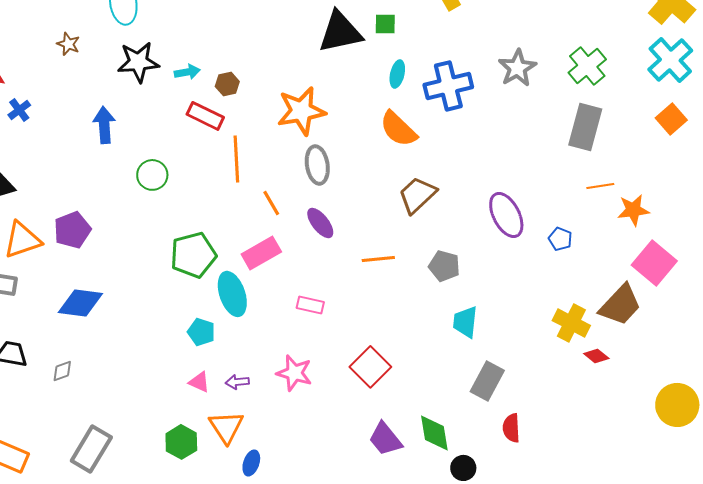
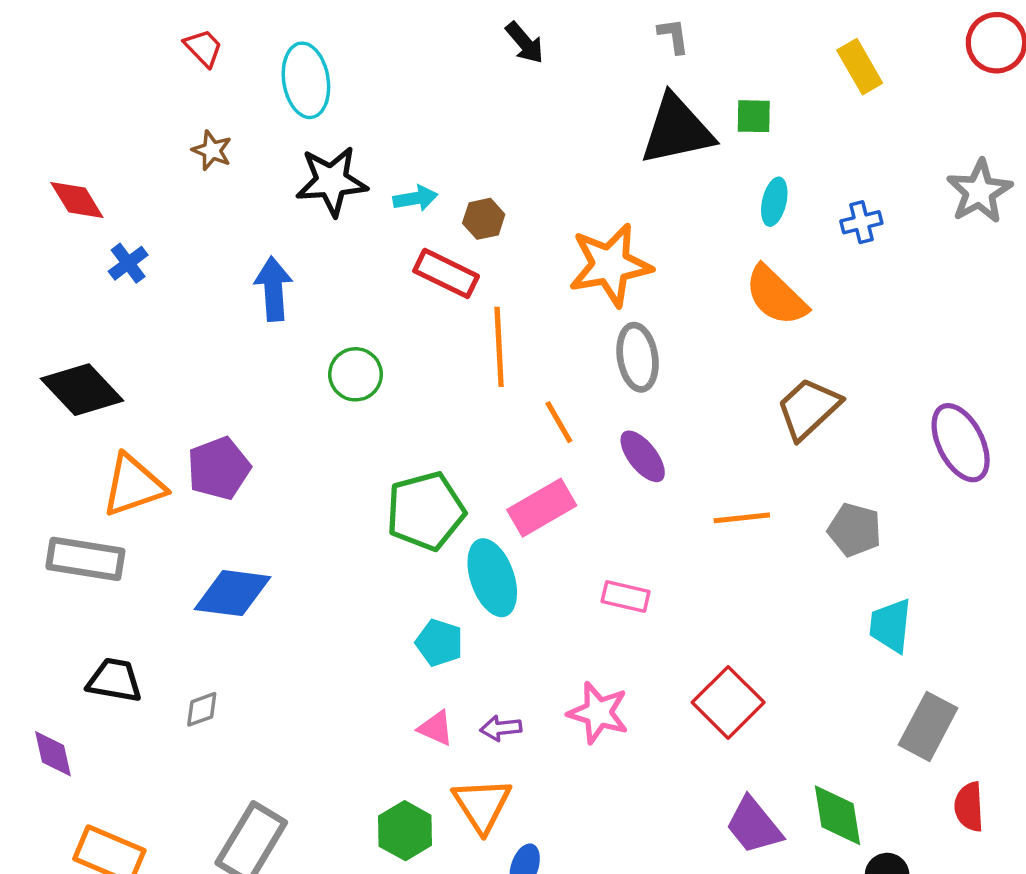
blue cross: (448, 86) -> (861, 222), size x0.5

